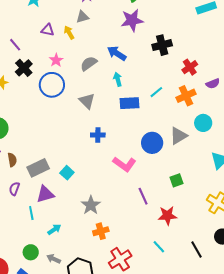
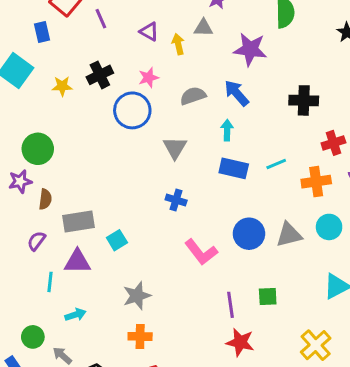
purple star: (132, 20) -> (250, 49), moved
purple line: (15, 45) -> (101, 19), moved
purple line: (143, 196) -> (230, 305), moved

